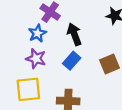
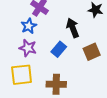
black arrow: (74, 34) -> (73, 28), moved

